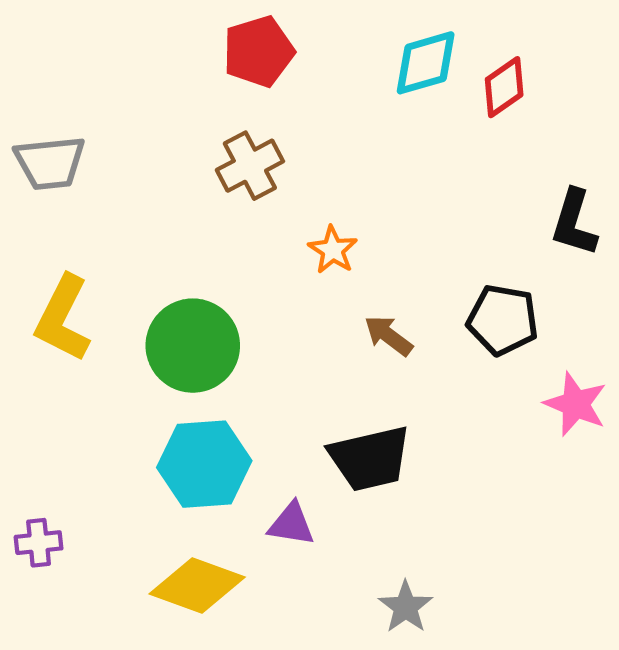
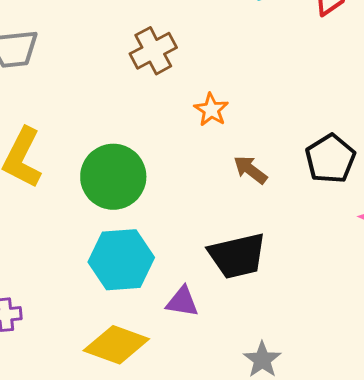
black pentagon: (503, 320) -> (330, 159), turned 30

